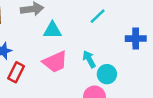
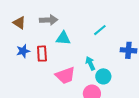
pink trapezoid: (55, 62) -> (65, 75), moved
red rectangle: (16, 72) -> (42, 54), moved, turned -35

